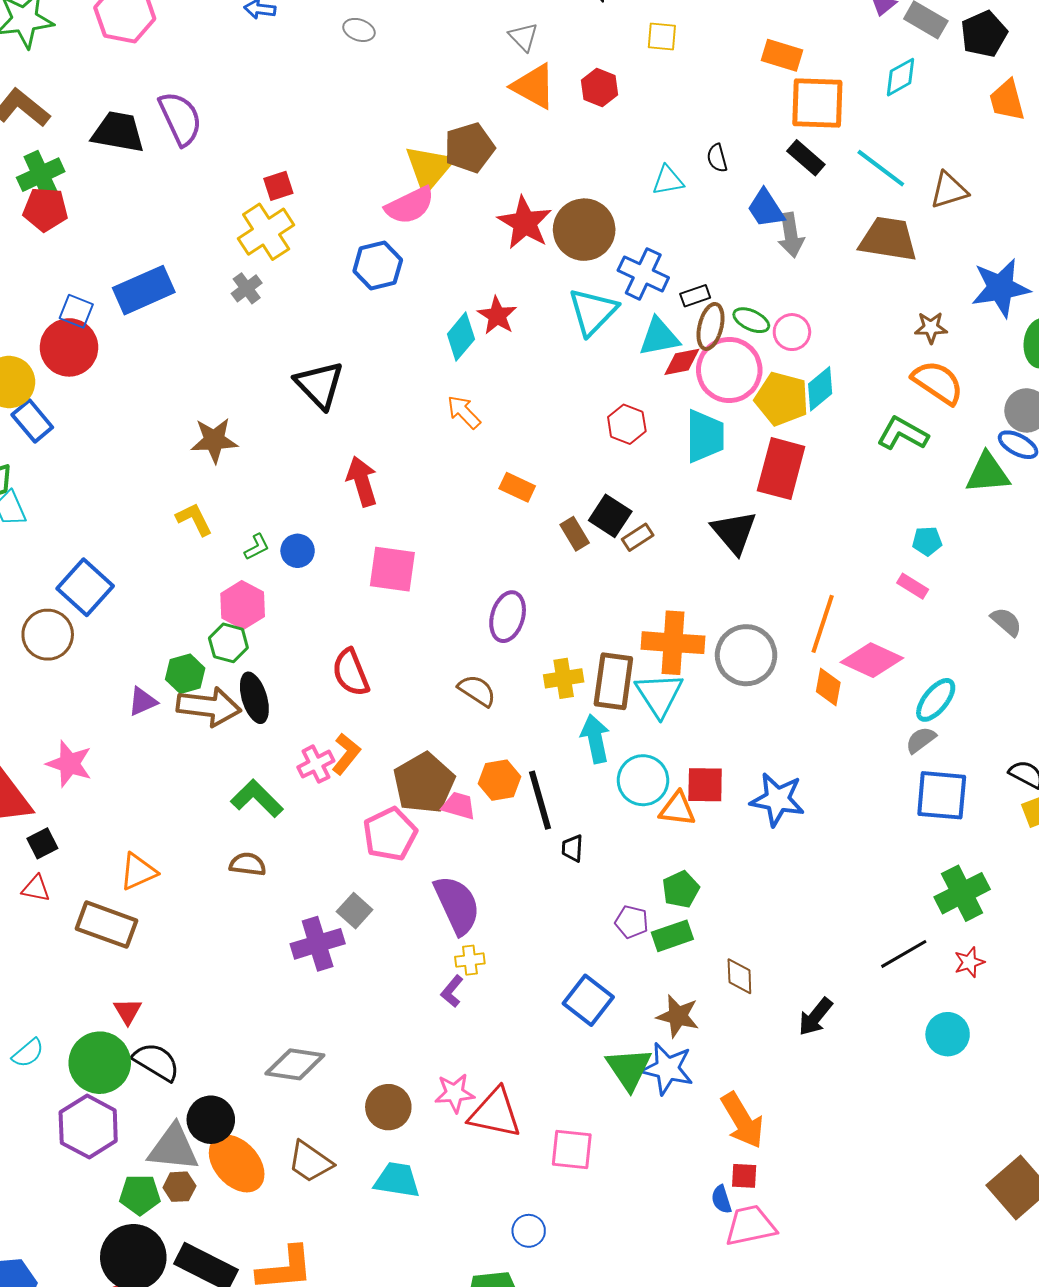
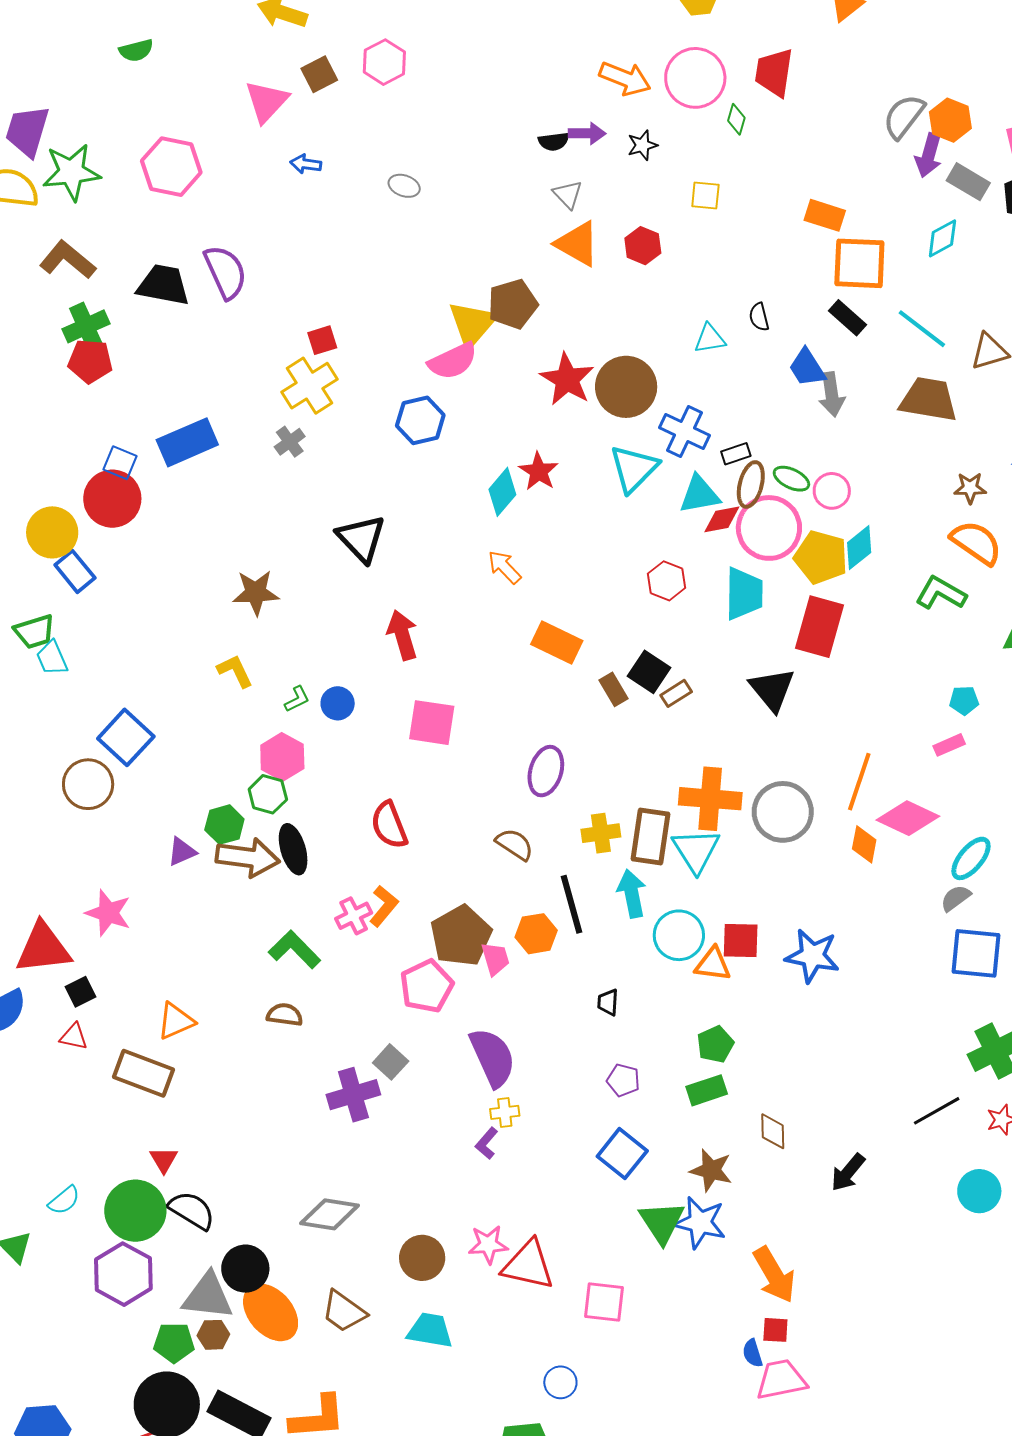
orange rectangle: (517, 487) -> (557, 642), size x1.4
pink rectangle: (913, 586) -> (949, 745), turned -56
black line: (540, 800) -> (571, 904), moved
pink trapezoid: (459, 806) -> (495, 959), turned 57
purple pentagon: (632, 922) -> (623, 1080), moved

